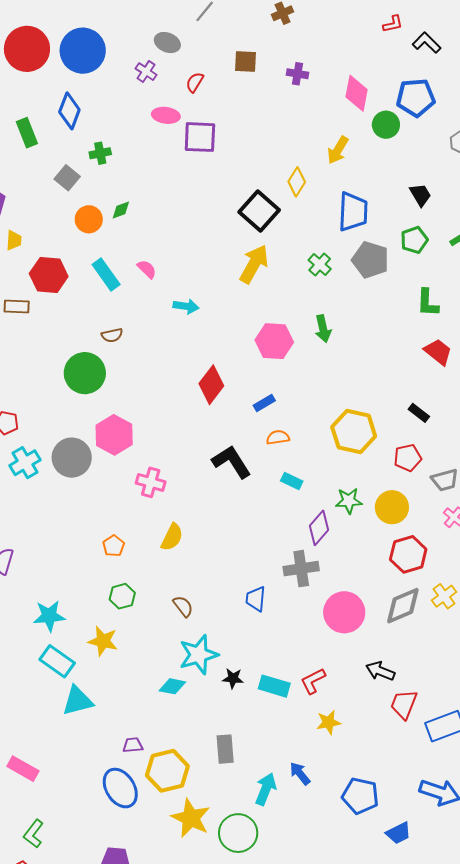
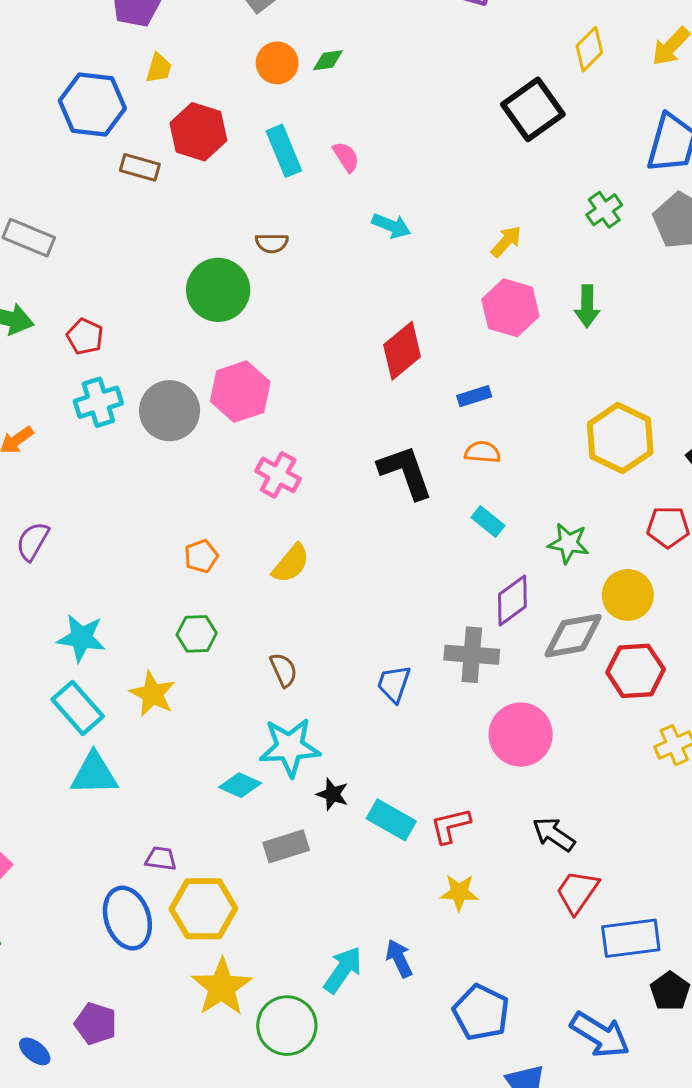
yellow diamond: (297, 182) -> (589, 49), moved
yellow arrow: (254, 264) -> (506, 242), moved, size x0.6
yellow hexagon: (354, 432) -> (620, 438), moved
green star: (349, 501) -> (568, 543), moved
gray diamond: (403, 606) -> (573, 636), moved
gray rectangle: (225, 749) -> (286, 846), moved, turned 64

